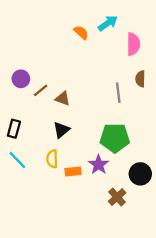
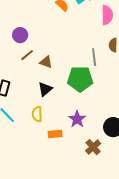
purple circle: (21, 79) -> (20, 35), moved
green pentagon: (115, 138) -> (80, 79), moved
orange rectangle: (73, 172) -> (55, 134), moved

